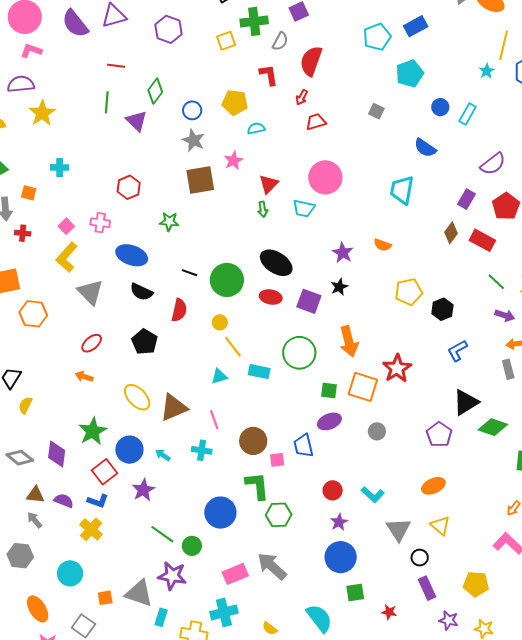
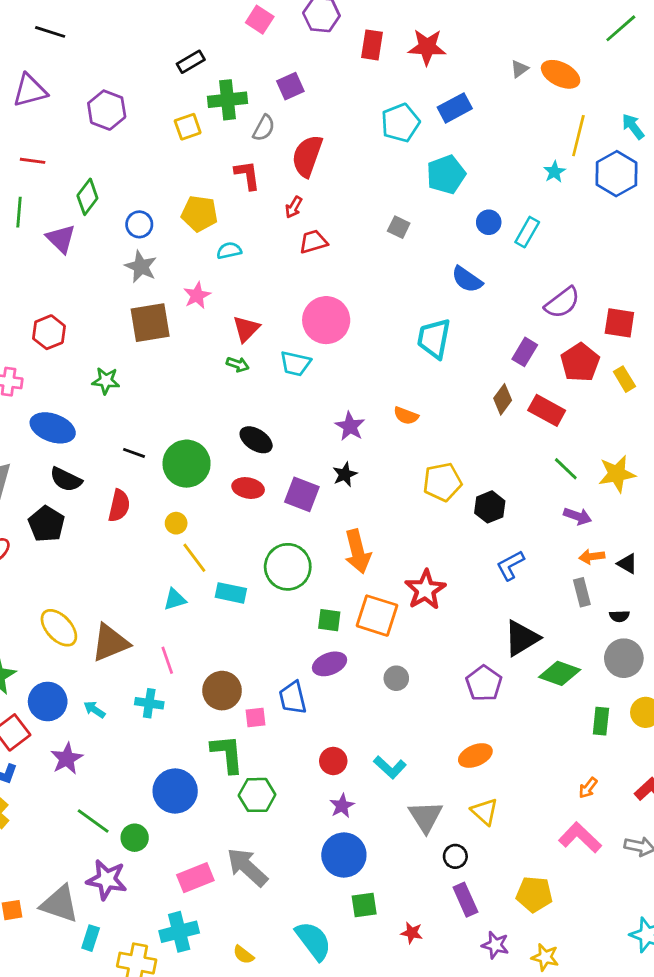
green arrow: (263, 209) -> (238, 364), turned -63
black ellipse: (276, 263) -> (256, 440), size x0.7
black pentagon: (145, 342) -> (46, 524), moved

